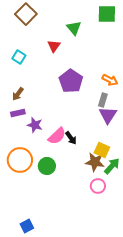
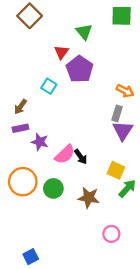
cyan square: (19, 57) -> (49, 86), moved
purple pentagon: (71, 81) -> (80, 69), moved
brown star: (95, 162) -> (89, 198), moved
pink circle: (98, 186) -> (111, 234), moved

